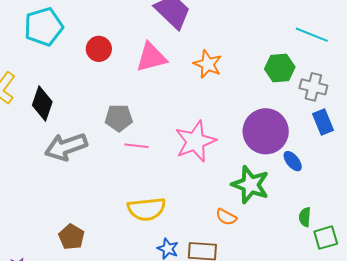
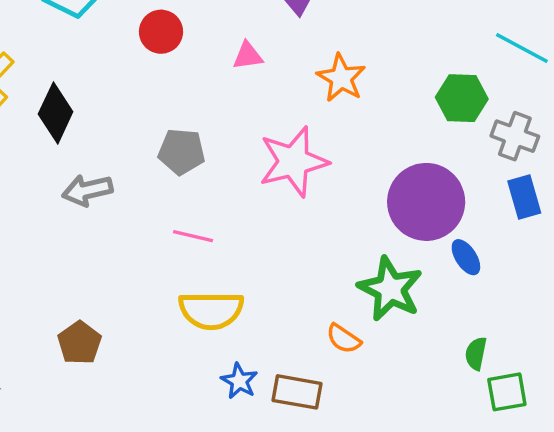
pink triangle: (151, 57) -> (248, 56), size x0.6
pink star: (195, 141) -> (293, 162), moved
pink line: (136, 146) -> (193, 236), moved
gray arrow: (66, 147) -> (87, 190), size x0.7

